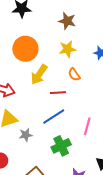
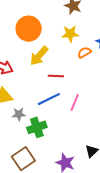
orange semicircle: (74, 75) -> (84, 52), moved, turned 88
pink line: (87, 126) -> (75, 103), moved
green cross: (61, 146) -> (37, 127), moved

